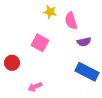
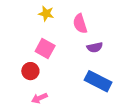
yellow star: (50, 12) -> (46, 14), moved
red circle: (12, 63) -> (30, 71), moved

